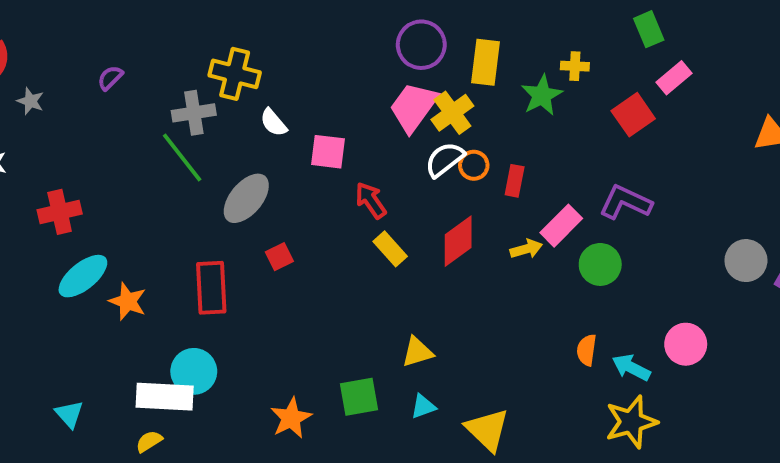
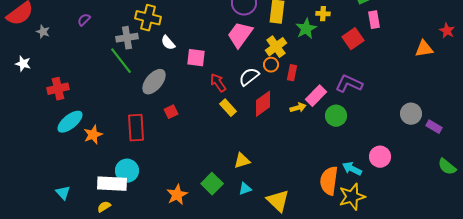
pink rectangle: (674, 78) -> (374, 20), turned -60
yellow cross: (452, 113) -> (276, 47), moved
white semicircle: (445, 159) -> (249, 77), moved
orange star: (128, 301) -> (93, 135), turned 30
orange semicircle: (587, 350) -> (329, 181), moved, size x1.8
green square: (359, 397) -> (212, 184), turned -35

